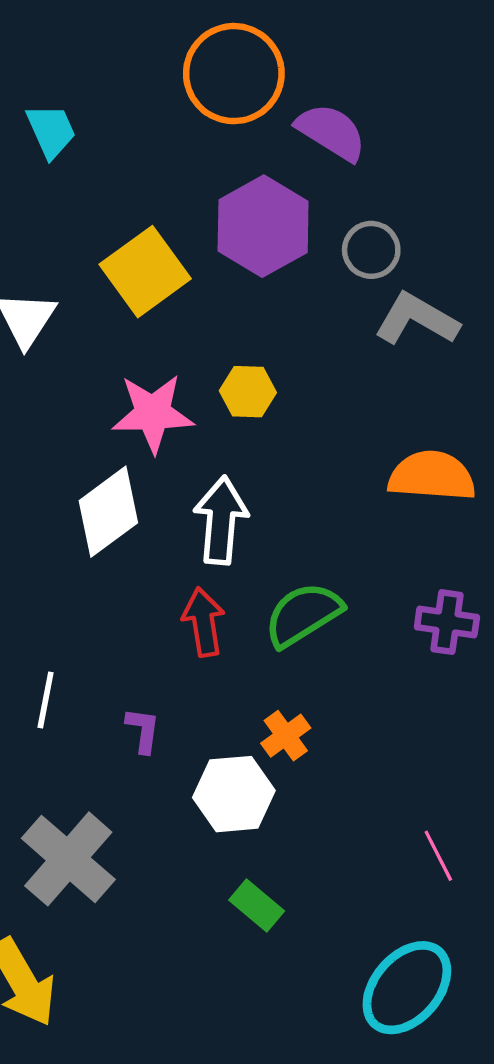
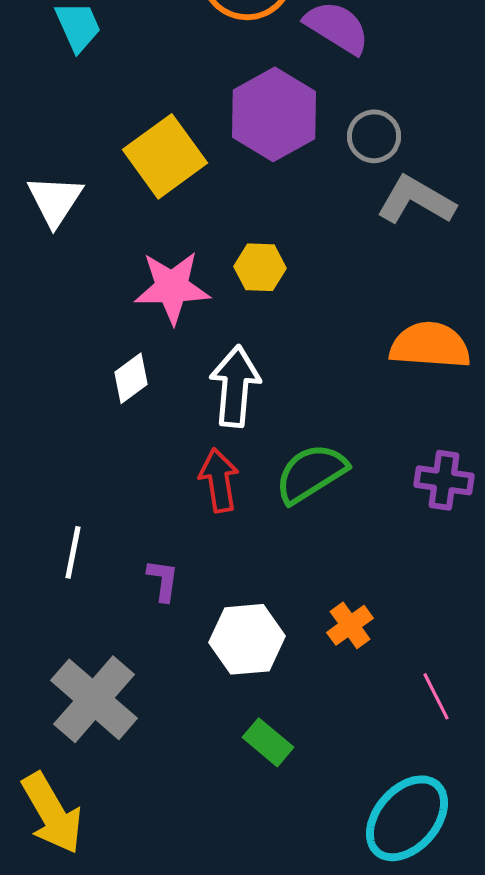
white diamond: (108, 512) -> (131, 378), size x0.6
orange cross: (286, 736) -> (350, 625), moved

